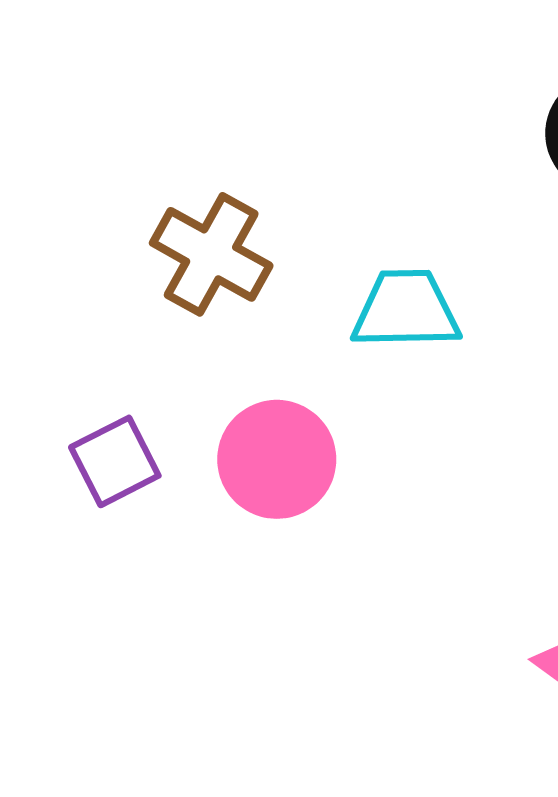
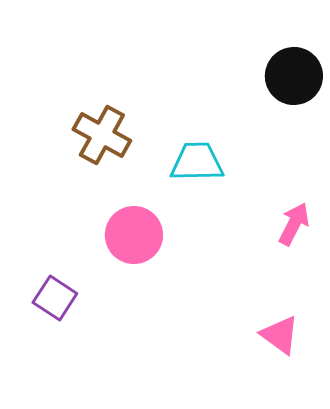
purple square: (115, 461) -> (55, 298), moved, turned -30

